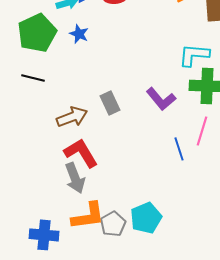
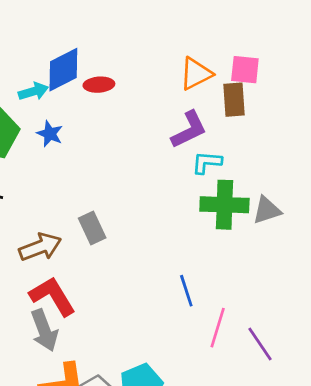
cyan L-shape: (194, 55) -> (207, 162), size x0.7
purple L-shape: (161, 99) -> (189, 130), moved, turned -76
pink line: (202, 131) -> (218, 328), moved

